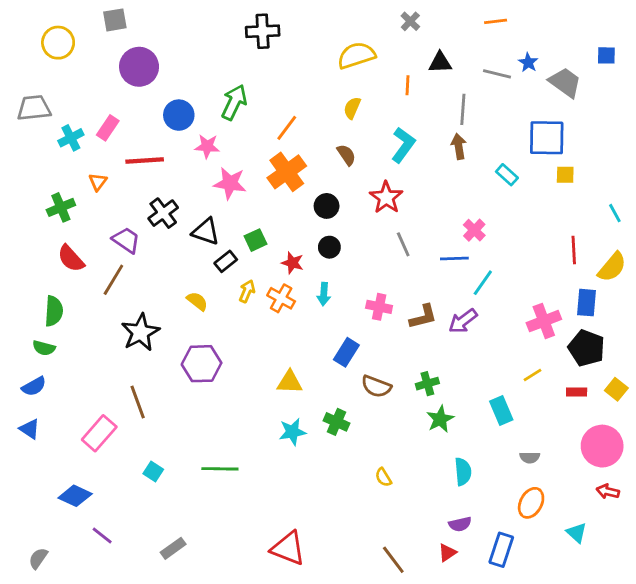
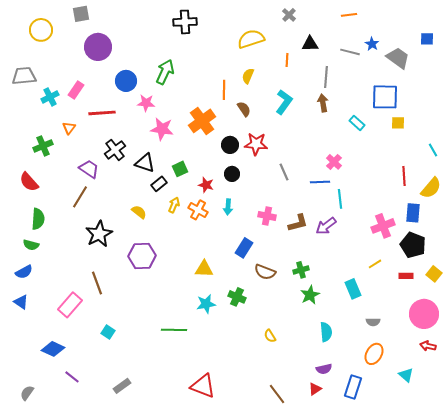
orange line: (287, 128) -> (224, 90), moved, turned -36
red star: (386, 197) -> (256, 144), moved, turned -30
red semicircle: (71, 259) -> (29, 182), moved
cyan line: (483, 283) -> (340, 199), turned -42
green line: (220, 469) -> (174, 330), moved

